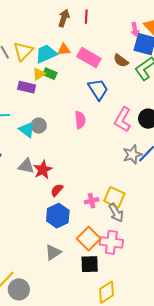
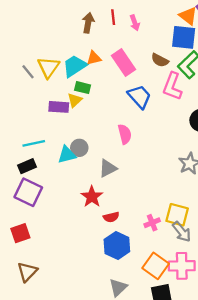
pink arrow: (135, 29) -> (135, 23), moved
pink rectangle: (89, 58) -> (123, 63), turned 35
yellow triangle: (39, 74) -> (75, 100), moved
pink L-shape: (123, 120) -> (172, 86), moved
cyan triangle: (27, 130) -> (67, 155), turned -42
gray triangle: (26, 166) -> (108, 168), moved, turned -30
red semicircle: (57, 190) -> (111, 217), turned -136

